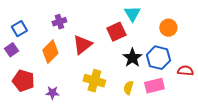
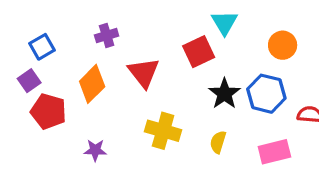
red triangle: (82, 45) -> (144, 73), turned -30
red pentagon: (23, 81) -> (48, 111), moved
pink rectangle: (154, 86) -> (274, 152), moved

